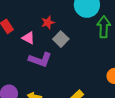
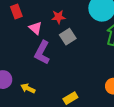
purple L-shape: (40, 60) -> (42, 53), turned 85

